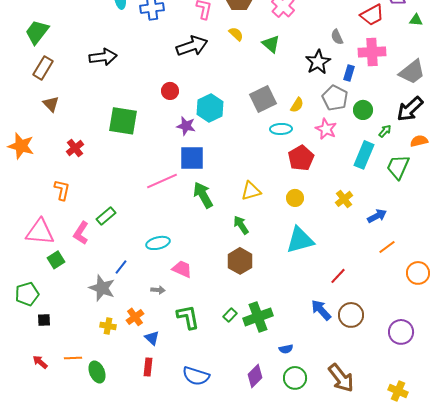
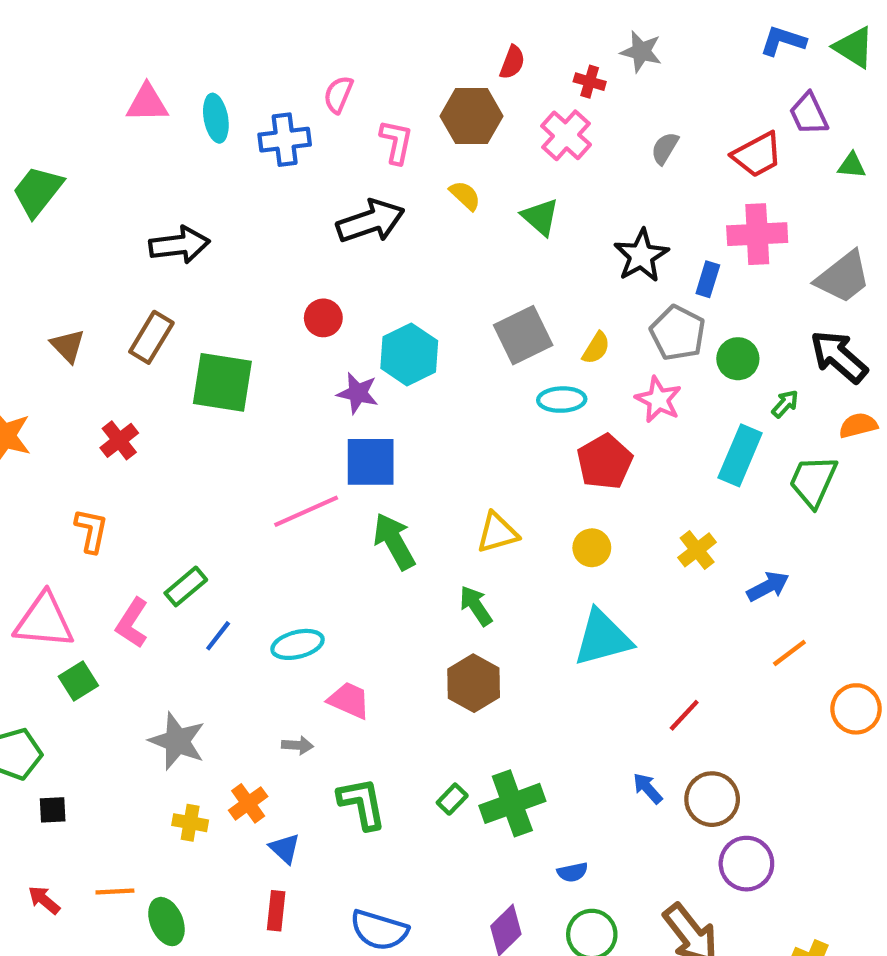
gray semicircle: (337, 37) -> (665, 148), moved, turned 56
brown rectangle: (43, 68) -> (151, 337), moved
black arrow: (410, 109) -> (839, 357), turned 84
blue line: (121, 267) -> (218, 636), moved
blue arrow: (321, 310) -> (648, 788), size x0.7
purple circle: (401, 332) -> (746, 864), moved

